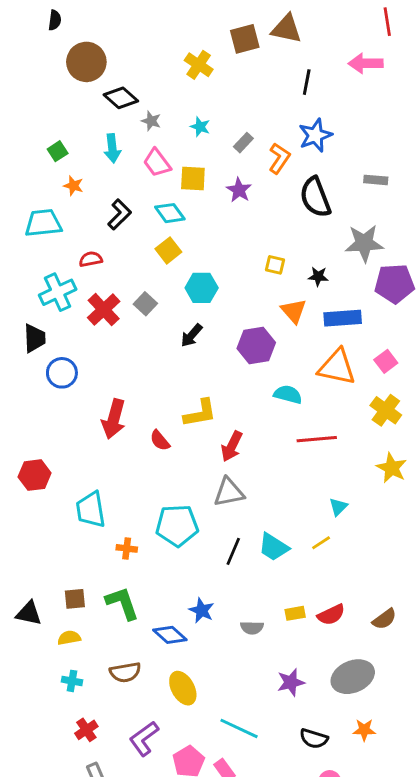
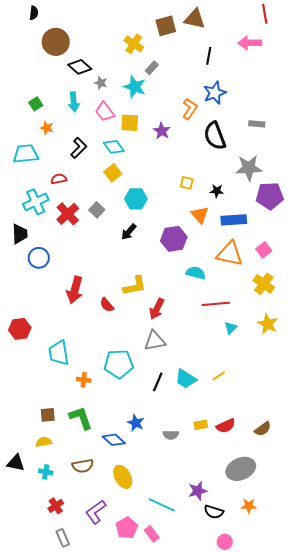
cyan star: (200, 127) -> (135, 87), size x1.6
gray rectangle: (243, 143) -> (152, 68), moved
cyan triangle: (338, 507) -> (231, 328), moved
black triangle: (29, 613) -> (16, 463), moved
purple star: (291, 682) -> (198, 491), moved

